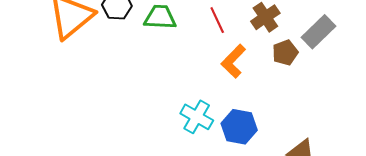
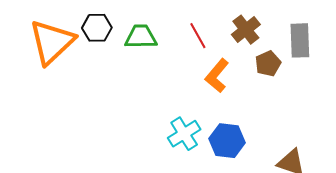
gray rectangle: (319, 32) -> (300, 40), turned -44
cyan cross: (197, 117) -> (184, 134), turned 32

